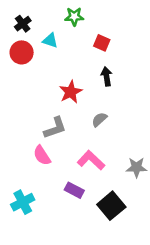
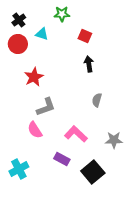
red star: (71, 92) -> (34, 77), moved
gray semicircle: (99, 120) -> (97, 100), moved, turned -32

